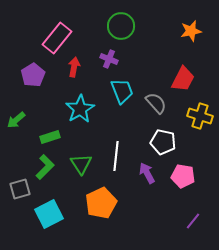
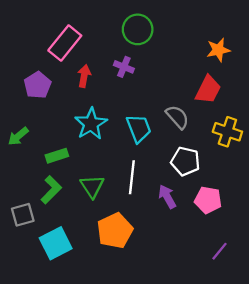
orange star: (191, 31) -> (218, 50), moved
cyan trapezoid: (122, 91) -> (139, 128), moved

